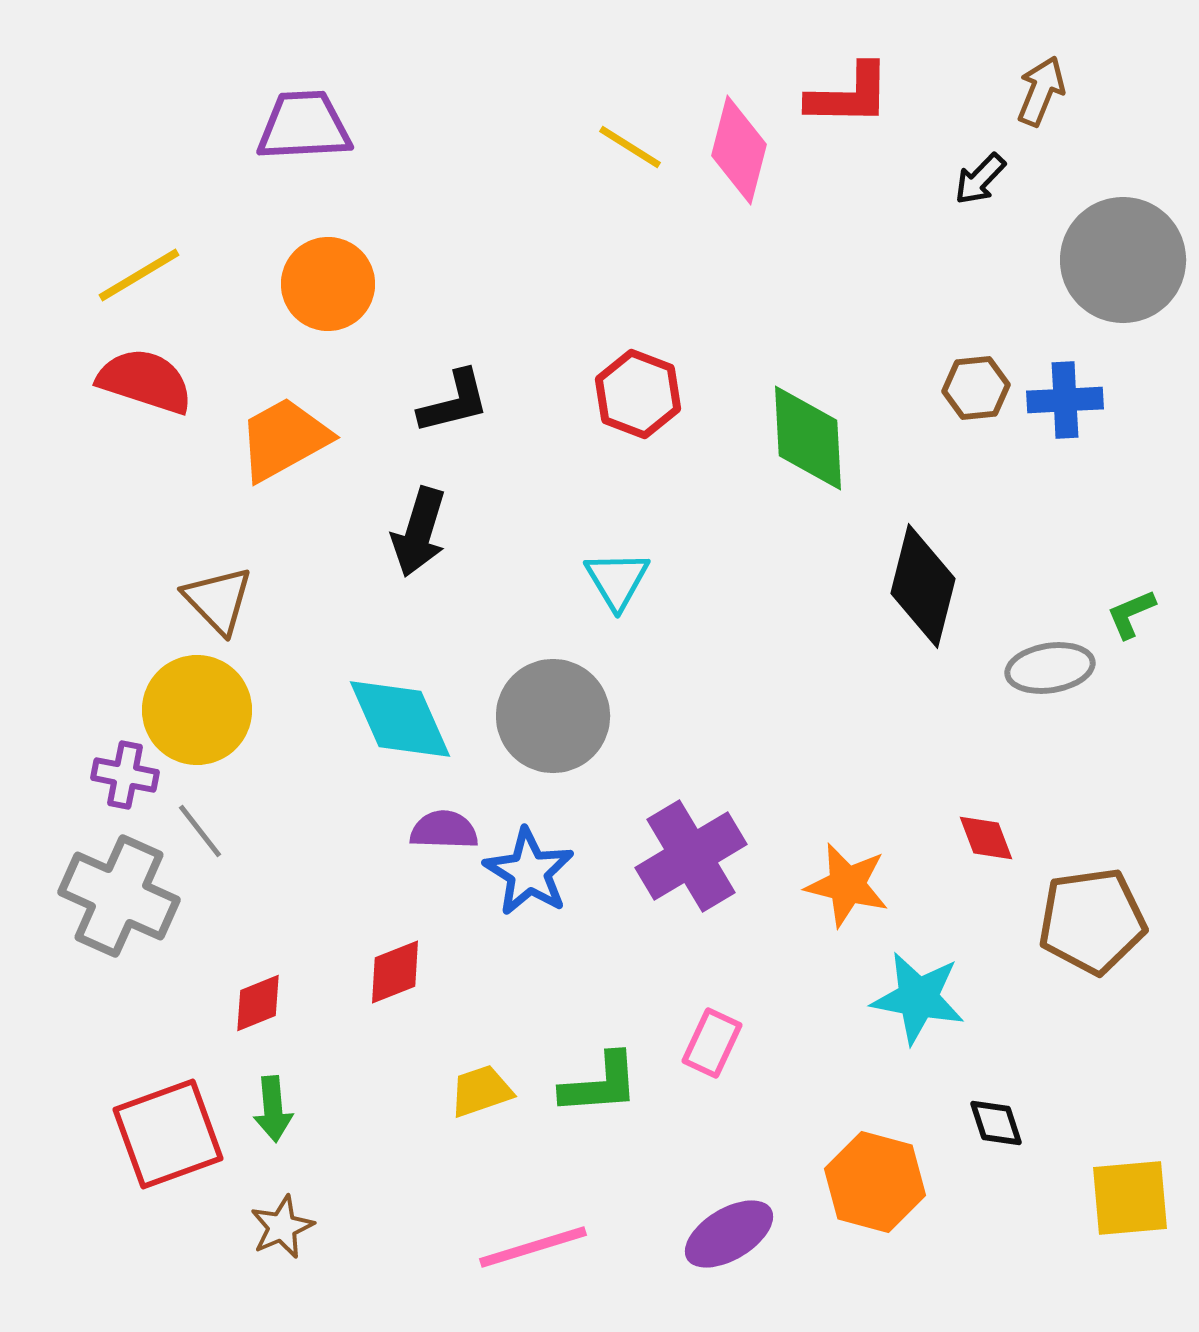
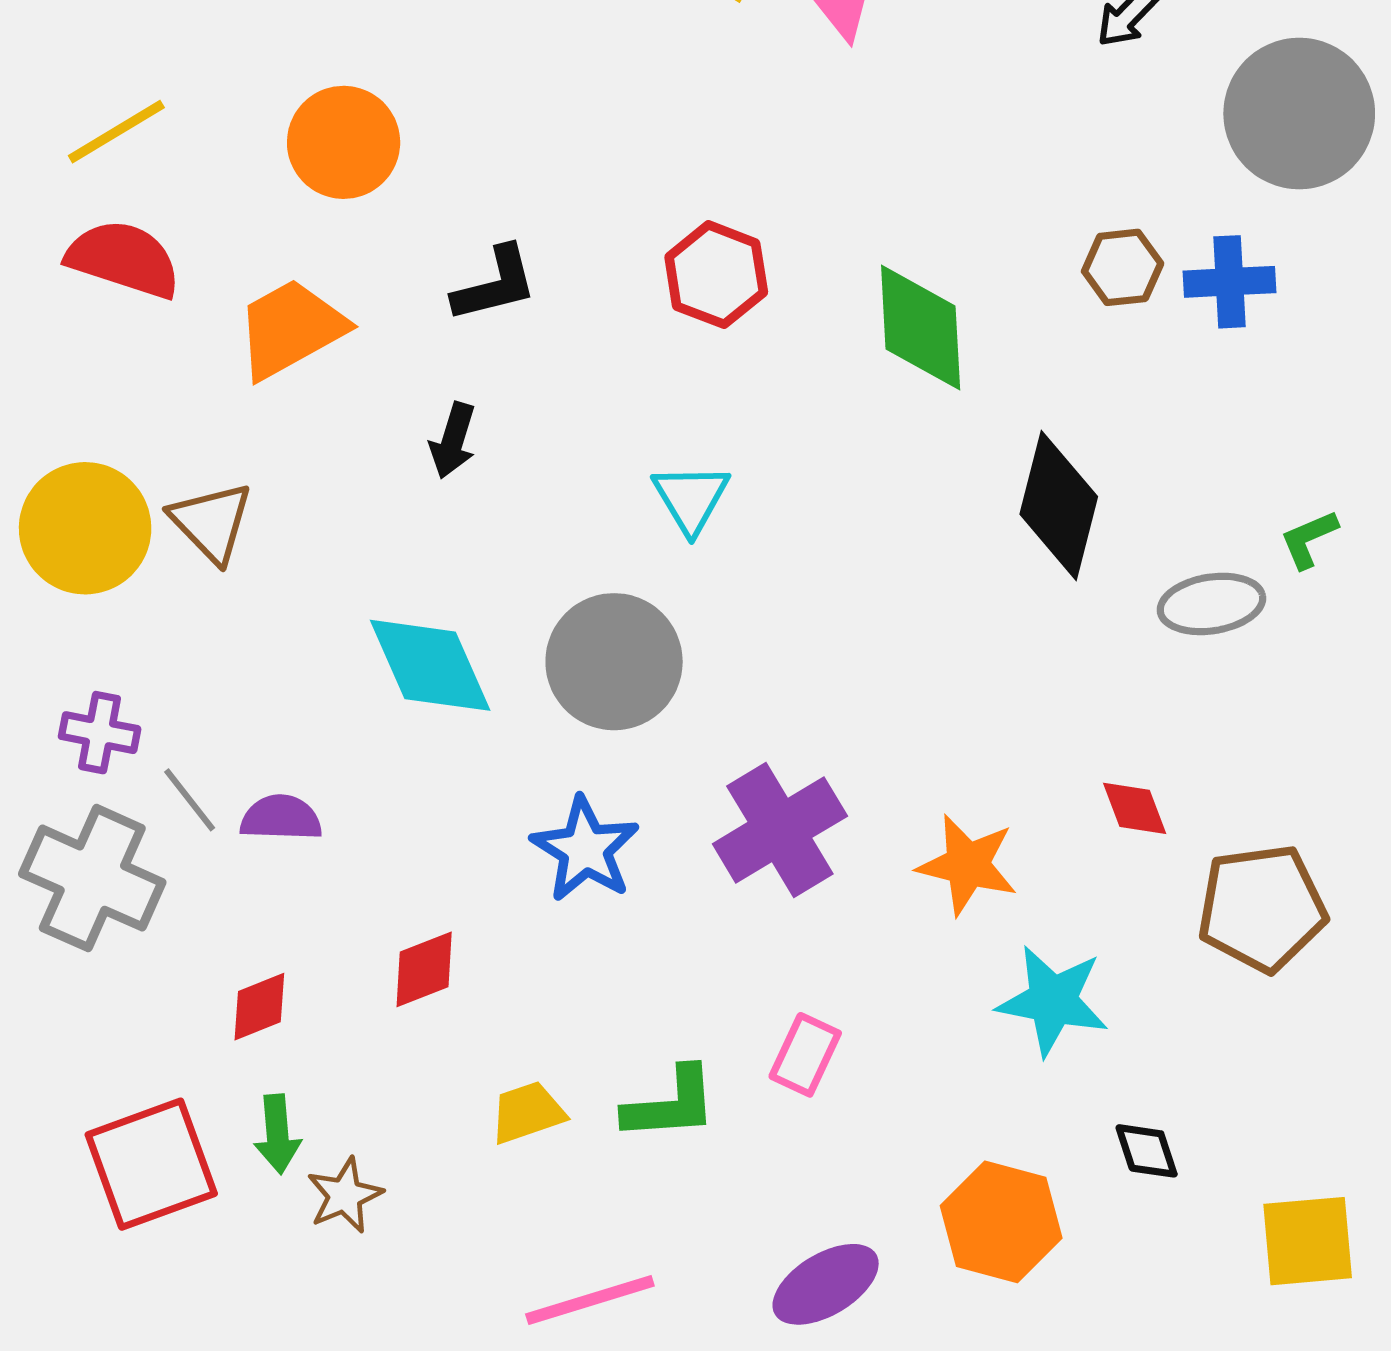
black arrow: (419, 532) -> (453, 440), size x0.7
yellow circle: (197, 710) -> (85, 528), moved
purple semicircle: (444, 830) -> (281, 818), moved
brown star: (282, 1227) -> (345, 1195), moved

